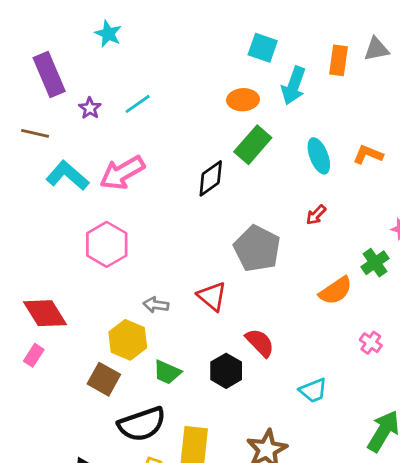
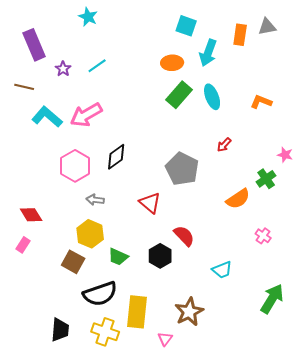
cyan star: (108, 34) -> (88, 17), moved
cyan ellipse: (319, 156) -> (212, 97), moved
black diamond: (211, 178) -> (116, 157), moved
gray arrow: (156, 305) -> (95, 200), moved
red diamond: (45, 313) -> (31, 215), size x0.7

